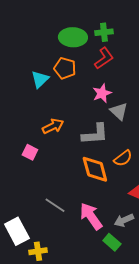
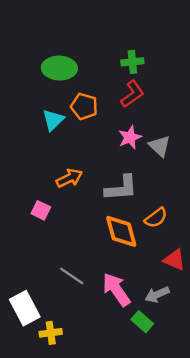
green ellipse: (73, 37) -> (59, 68), moved
gray triangle: (119, 111) -> (160, 146), moved

